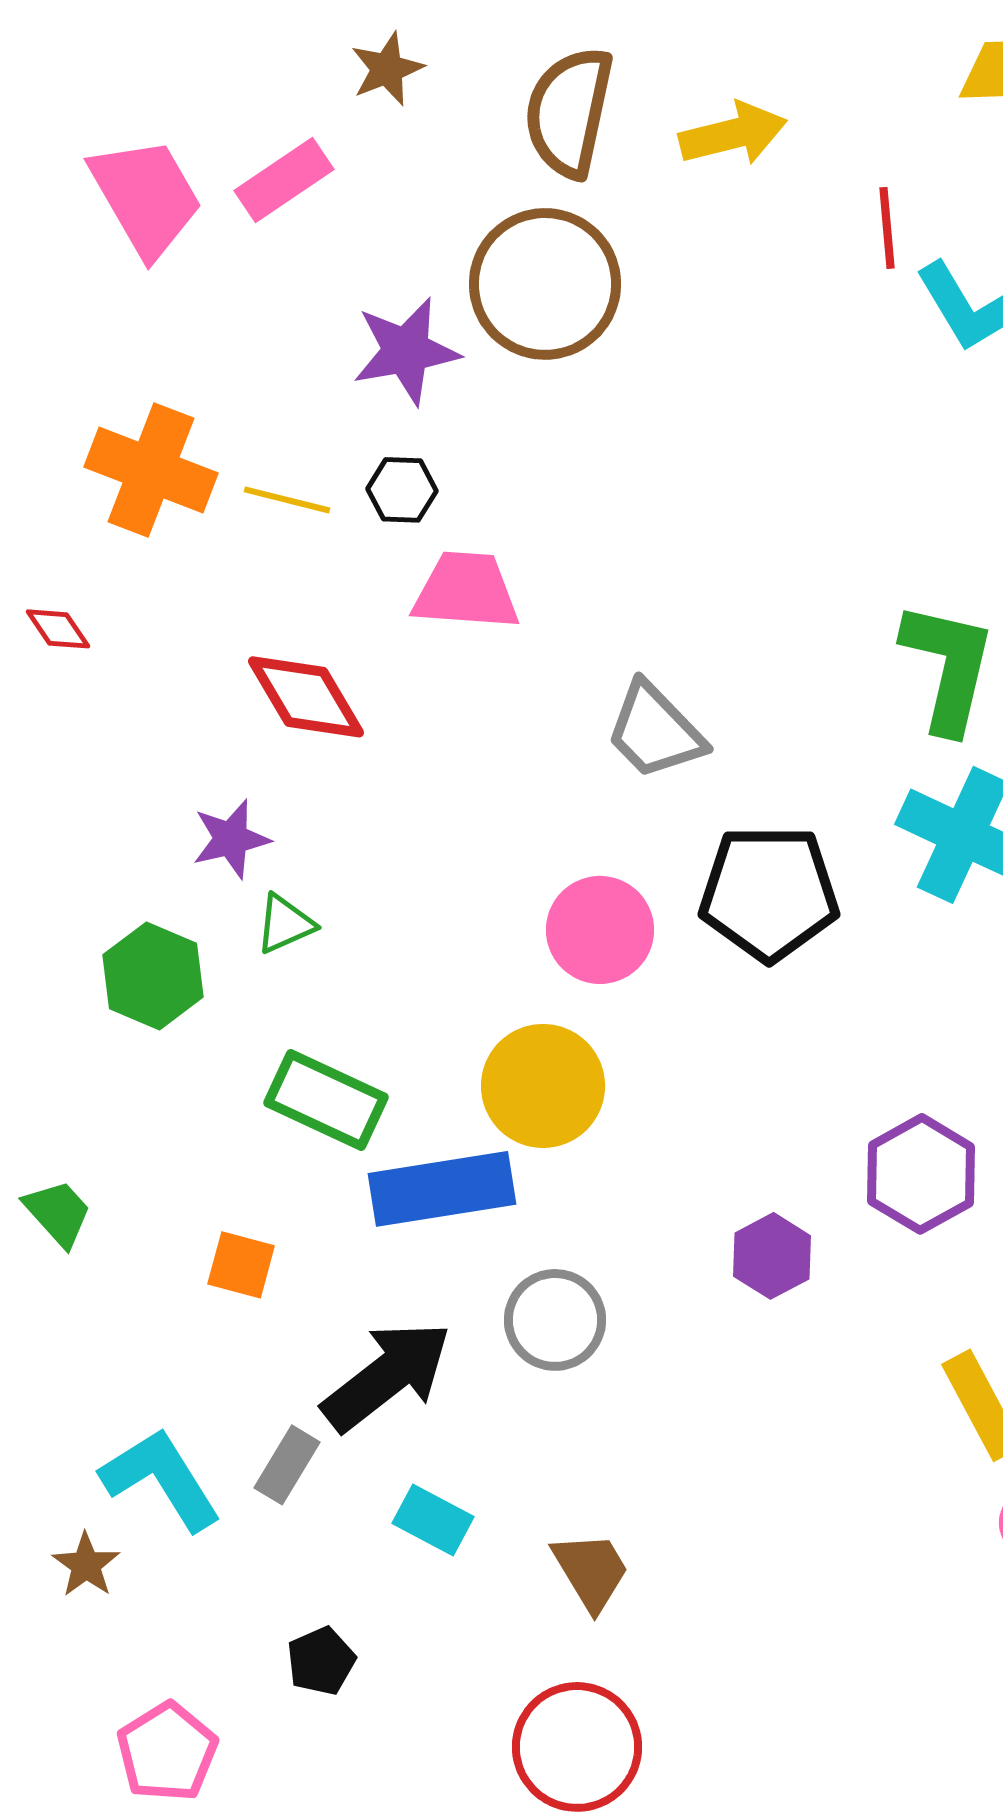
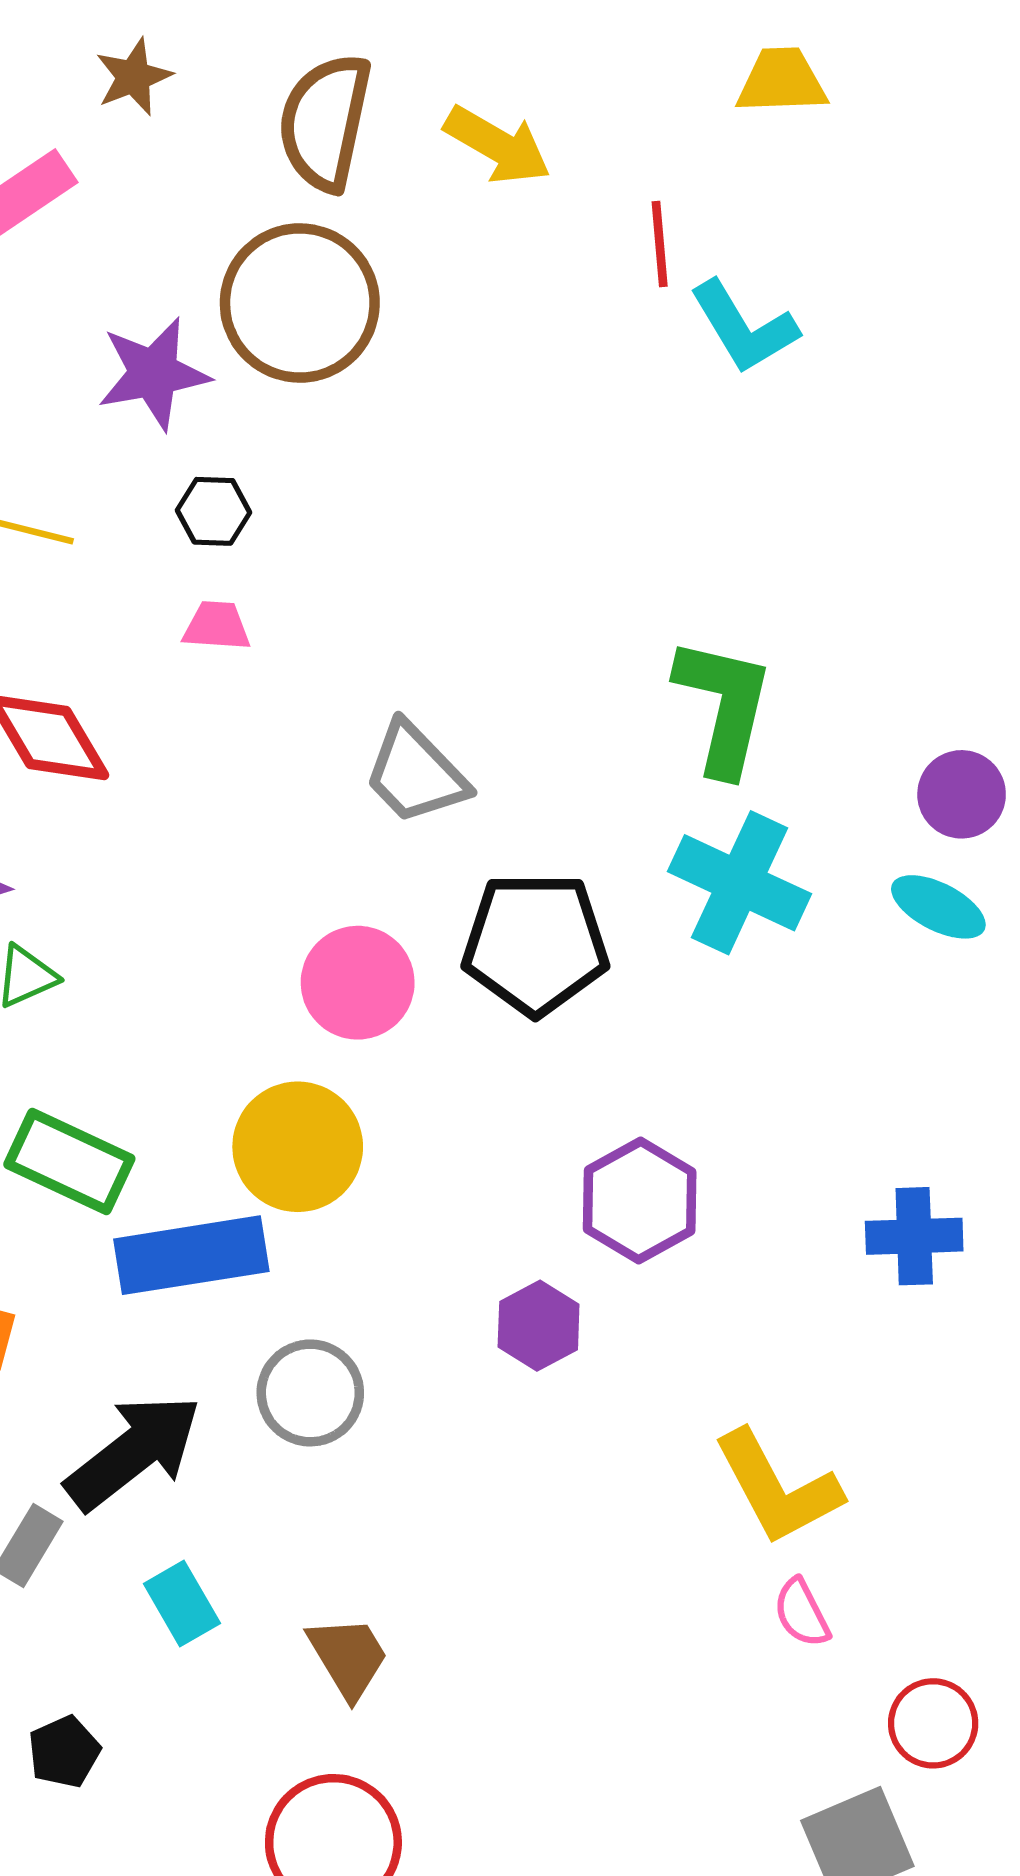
yellow arrow: (733, 134) -> (498, 145), turned 44
black hexagon: (402, 490) -> (213, 511), moved
pink trapezoid: (466, 591) -> (217, 626), size x0.6
purple hexagon: (921, 1174) -> (640, 1200), moved
cyan rectangle: (433, 1520) -> (182, 1603), turned 32

